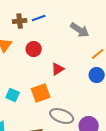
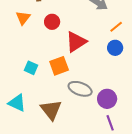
red triangle: (58, 69) -> (76, 42), size x1.6

